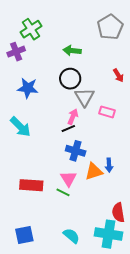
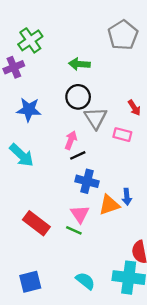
red arrow: (118, 75) -> (134, 108), moved
pink arrow: (73, 117) -> (71, 140), moved
red rectangle: (31, 185) -> (36, 223), turned 35

